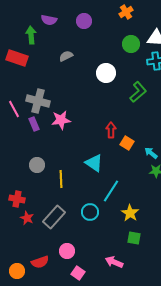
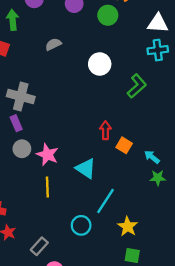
green circle: (131, 44) -> (108, 15), moved
pink star: (61, 120) -> (47, 155), moved, turned 30
gray circle: (37, 165) -> (22, 149), moved
gray rectangle: (54, 217) -> (39, 246), moved, size x0.7

